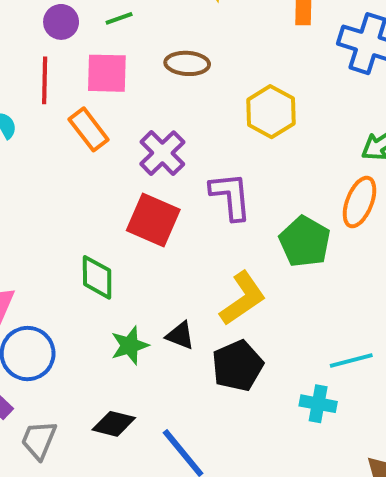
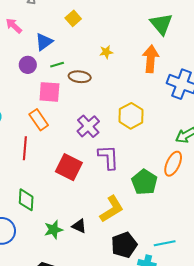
brown ellipse: (187, 63) -> (80, 77), moved
red line: (45, 80) -> (25, 148), moved
purple cross: (162, 153) -> (88, 126), moved
green diamond: (97, 277) -> (26, 200), moved
black pentagon: (237, 366) -> (124, 245), moved

